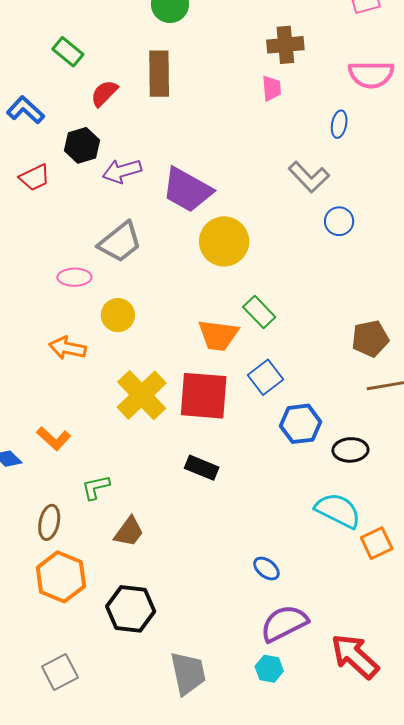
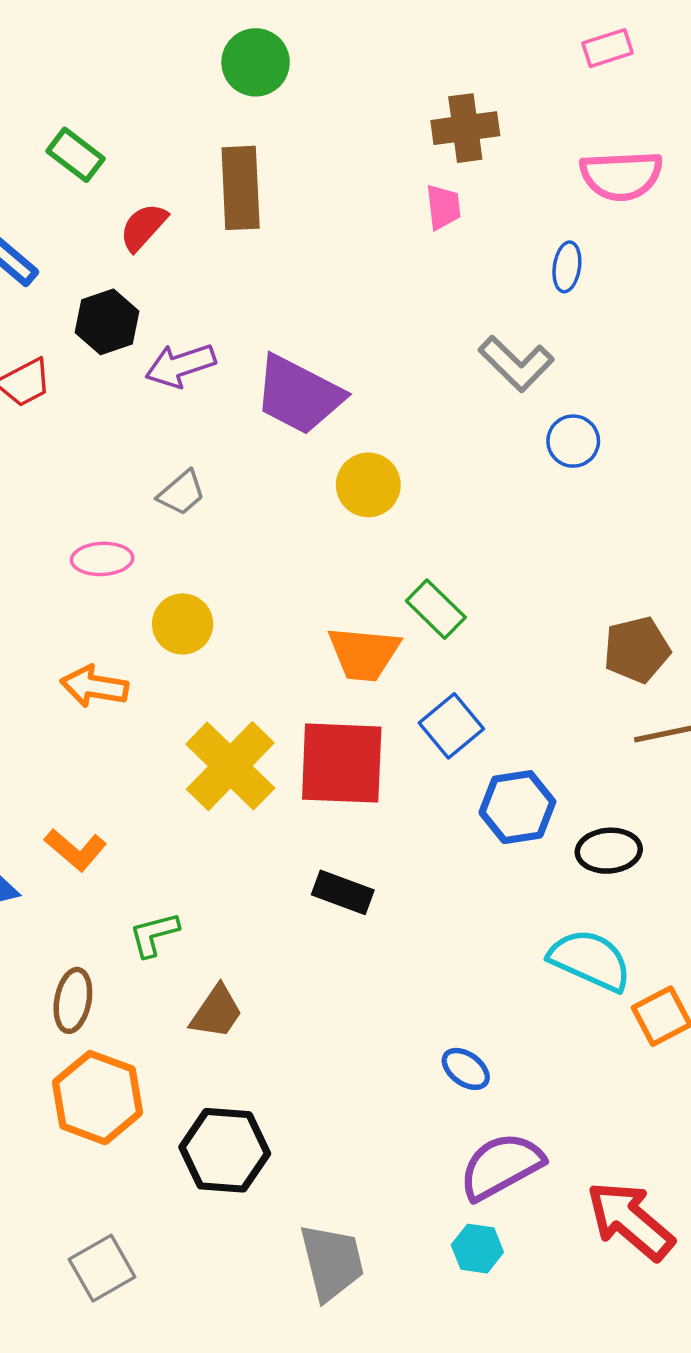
yellow circle: (224, 241) -> (368, 485), size x0.7
gray trapezoid: (120, 242) -> (181, 493), size x0.6

